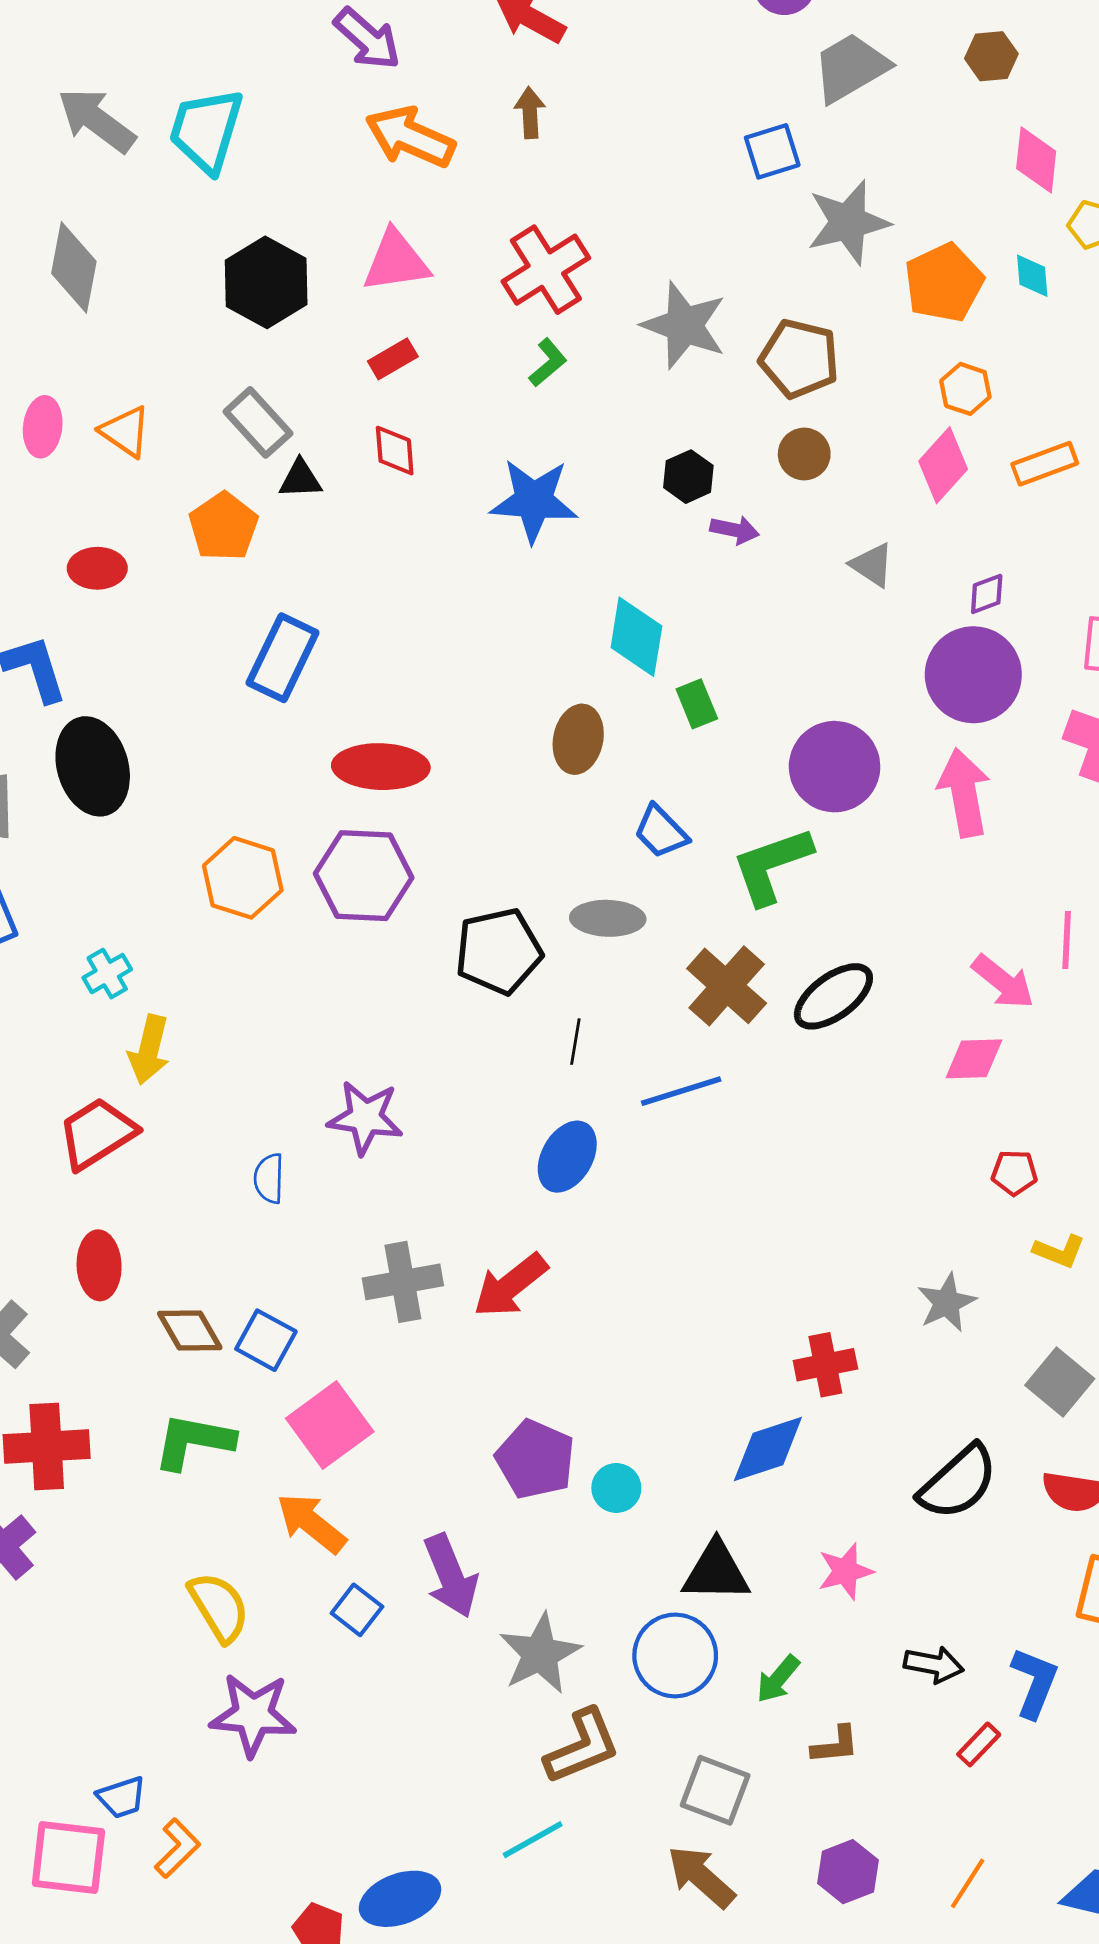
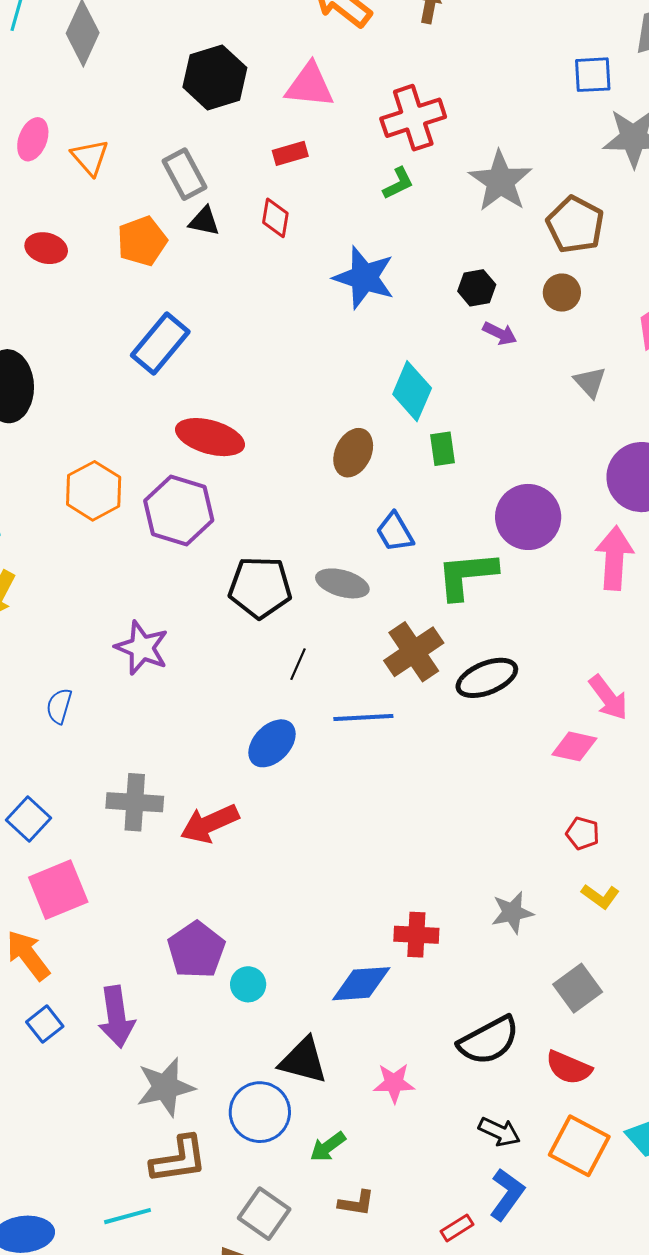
purple star: (365, 1118) -> (142, 648), moved
black arrow: (934, 1665) -> (499, 1132), moved

